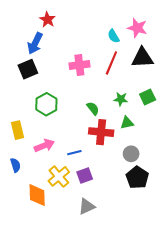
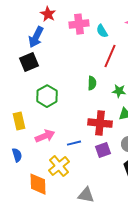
cyan semicircle: (114, 36) -> (102, 31), moved
pink cross: (79, 65) -> (79, 24), moved
green semicircle: (93, 108) -> (92, 83), moved, turned 40
purple square: (85, 175) -> (103, 150), moved
gray triangle: (87, 206) -> (86, 195), turned 36

